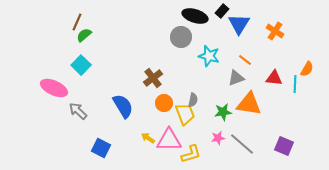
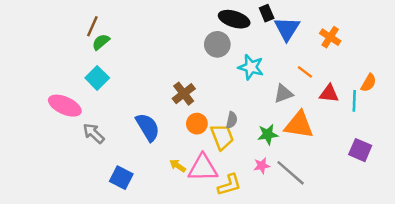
black rectangle: (222, 11) -> (267, 13), turned -64
orange line: (245, 60) -> (305, 72), moved
purple square: (284, 146) -> (360, 150), moved

